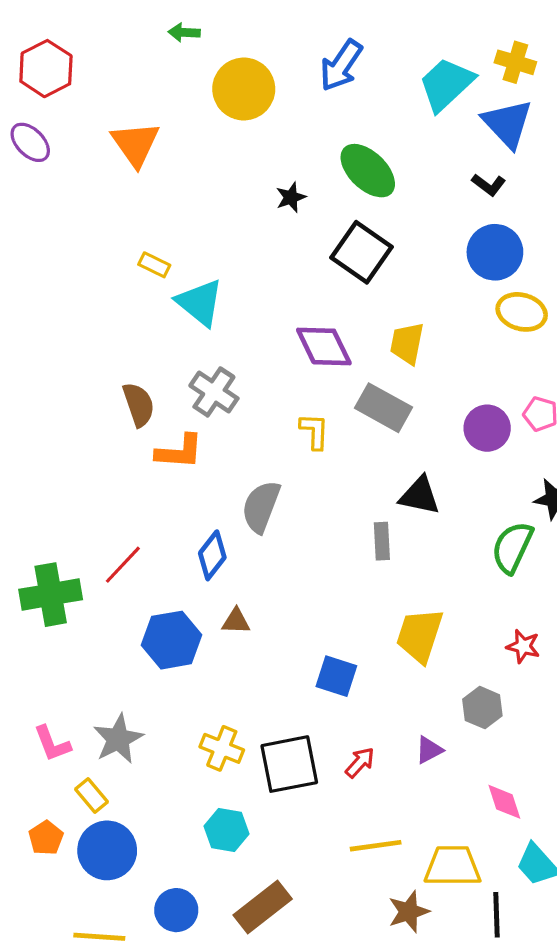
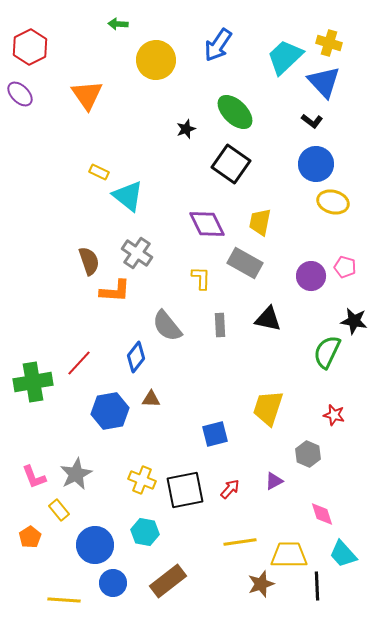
gray semicircle: (261, 507) -> (167, 326), turned -60
gray rectangle: (382, 541) -> (220, 325), moved
blue square: (336, 676) -> (215, 434), turned -32
blue circle: (107, 850) -> (95, 545), moved

